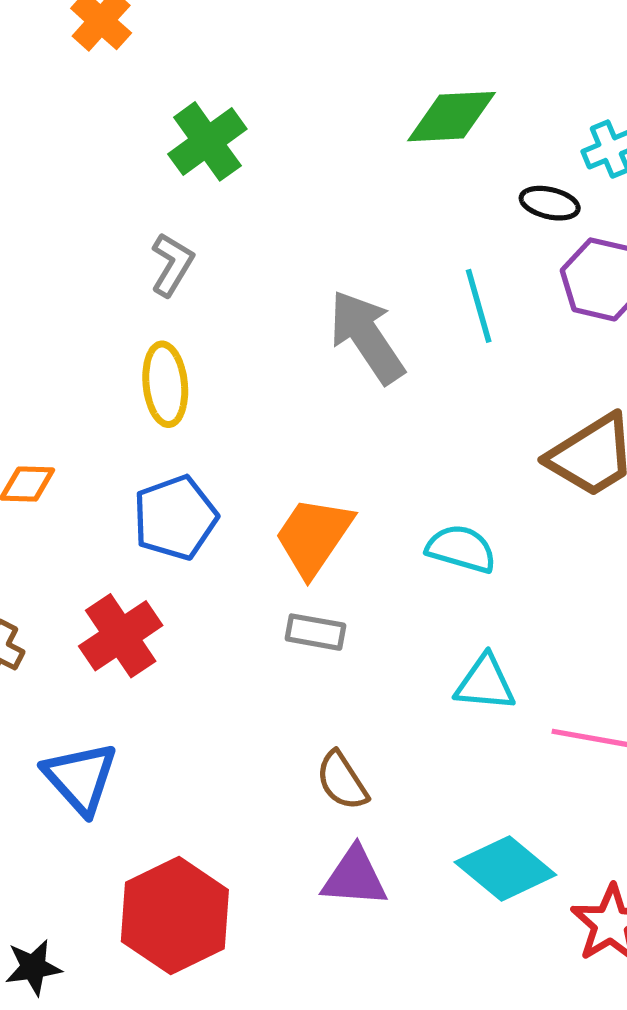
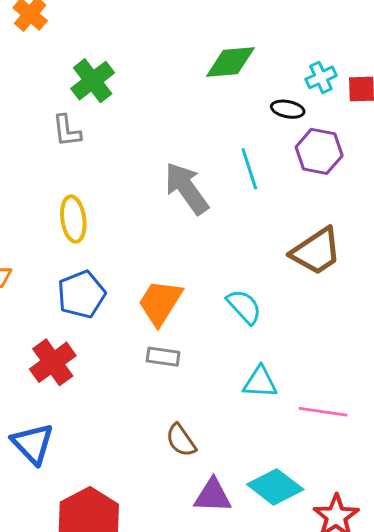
gray L-shape: (172, 265) -> (67, 131), moved, turned 144
cyan semicircle: (461, 549) -> (244, 307), turned 33
purple triangle: (355, 877) -> (213, 496), moved

